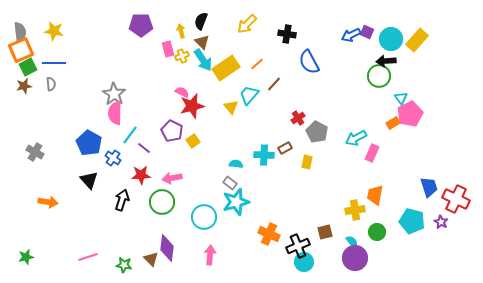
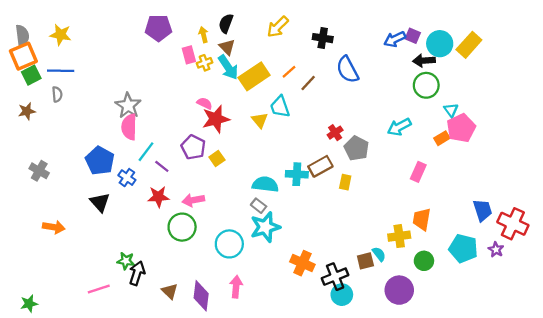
black arrow: (386, 61) -> (424, 61), moved
brown line: (274, 84) -> (308, 83), moved
brown star: (24, 86) -> (27, 111), moved
cyan trapezoid: (249, 95) -> (280, 107), turned -60
cyan arrow: (356, 138) -> (399, 127), moved
brown rectangle: (285, 148) -> (320, 166), size x1.5
cyan semicircle: (236, 164) -> (265, 184), size x1.6
black arrow: (122, 200) -> (137, 273), moved
cyan semicircle: (352, 242) -> (379, 254), moved
purple diamond: (167, 248) -> (201, 296), moved
green star: (26, 257) -> (29, 304), moved
green star: (124, 265) -> (126, 261), moved

